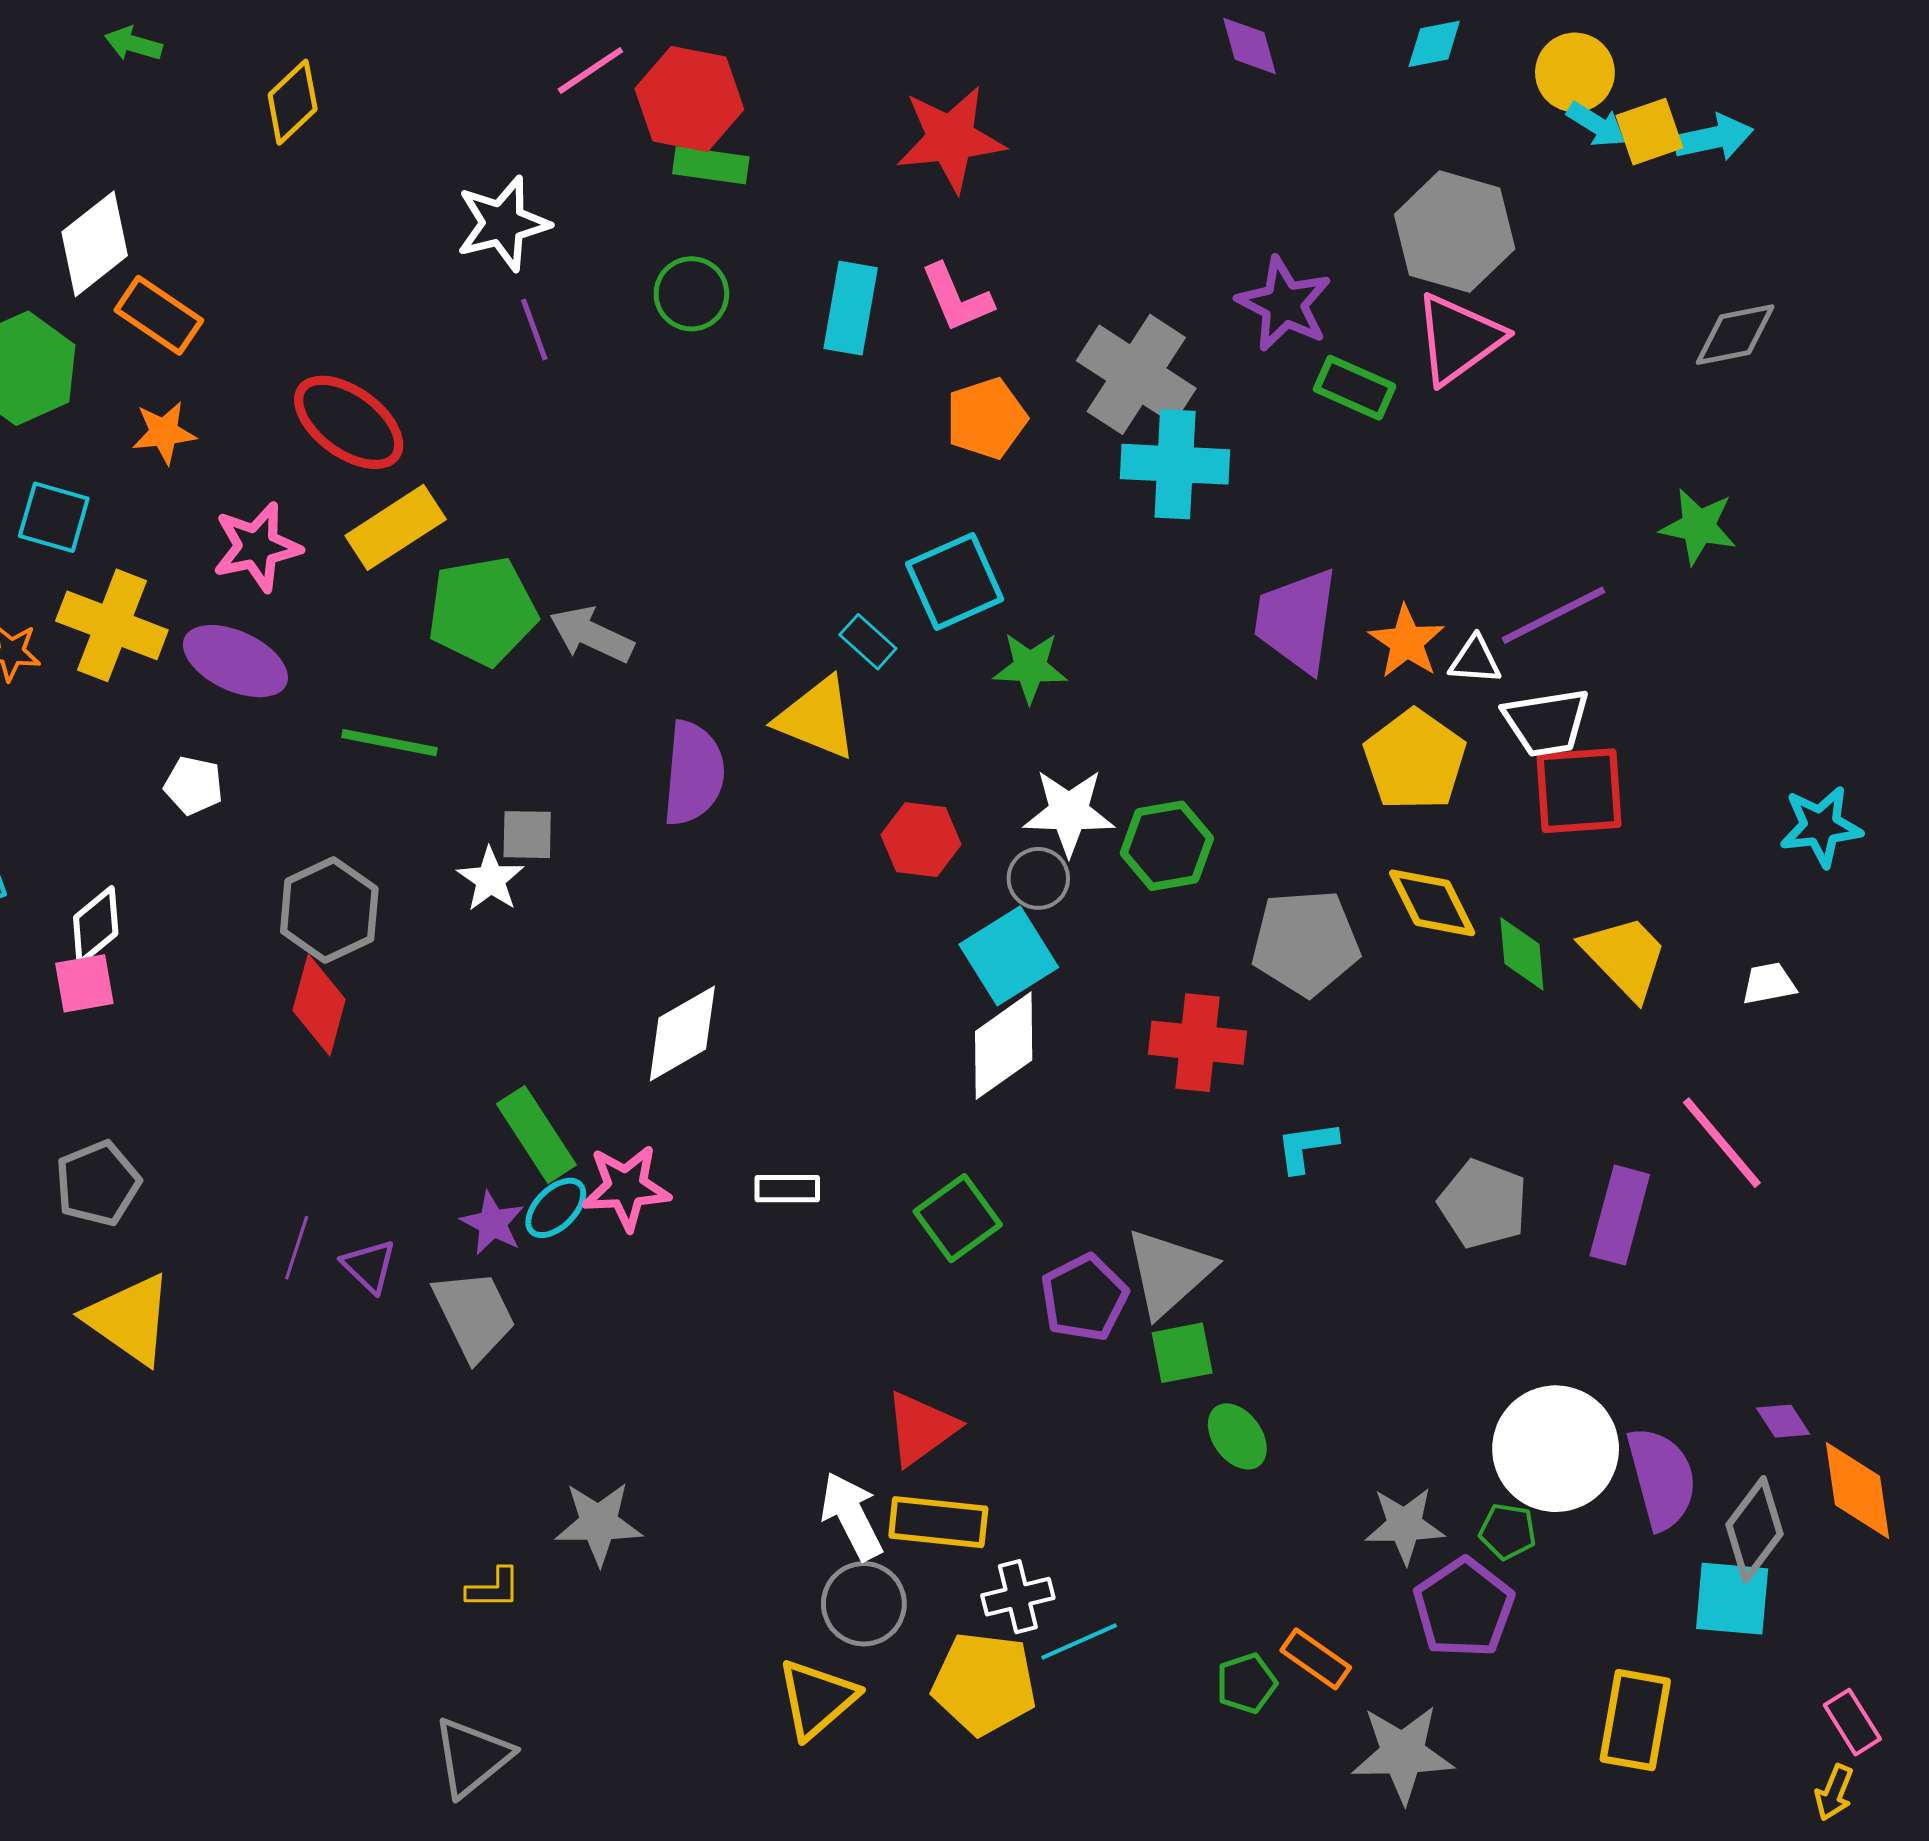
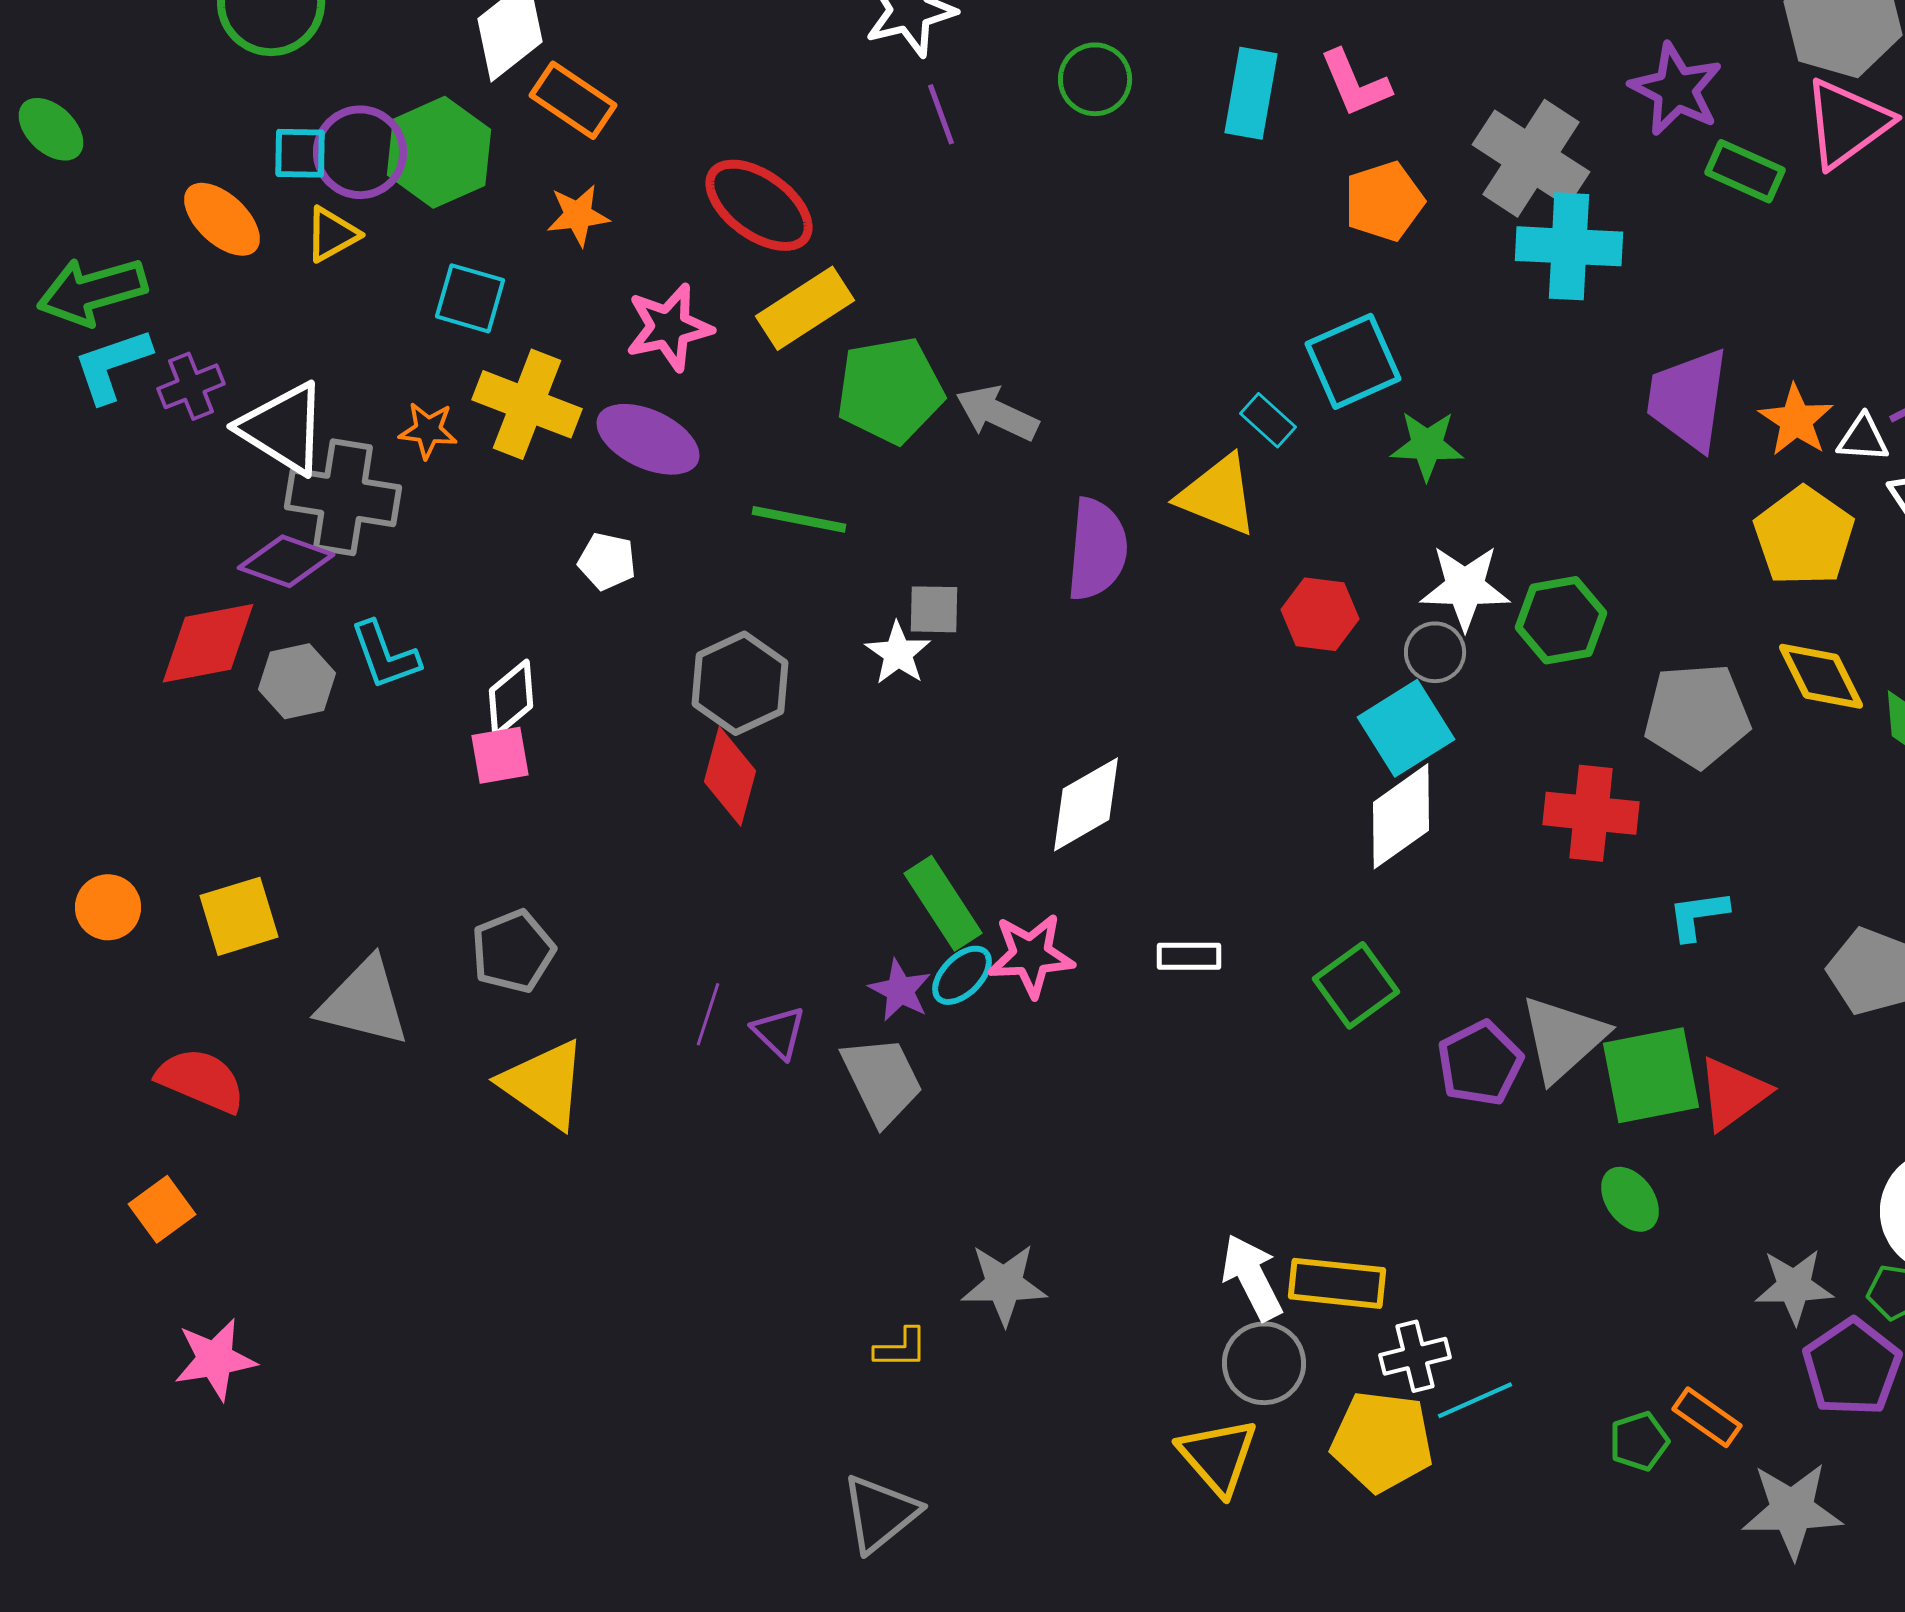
green square: (1182, 1353) -> (1651, 1075), moved, size x1.6
red triangle: (921, 1428) -> (1733, 1093), moved
yellow triangle: (817, 1699) -> (1218, 1456), turned -30

